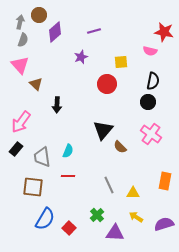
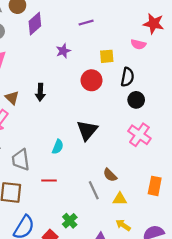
purple line: (94, 31) -> (86, 23), moved
black semicircle: (153, 81) -> (127, 77), moved
brown triangle: (36, 84) -> (12, 98), moved
black arrow: (57, 105) -> (40, 92), moved
brown semicircle: (120, 147) -> (110, 175), moved
cyan semicircle: (68, 151) -> (58, 147), moved
green cross: (97, 215) -> (70, 221), moved

